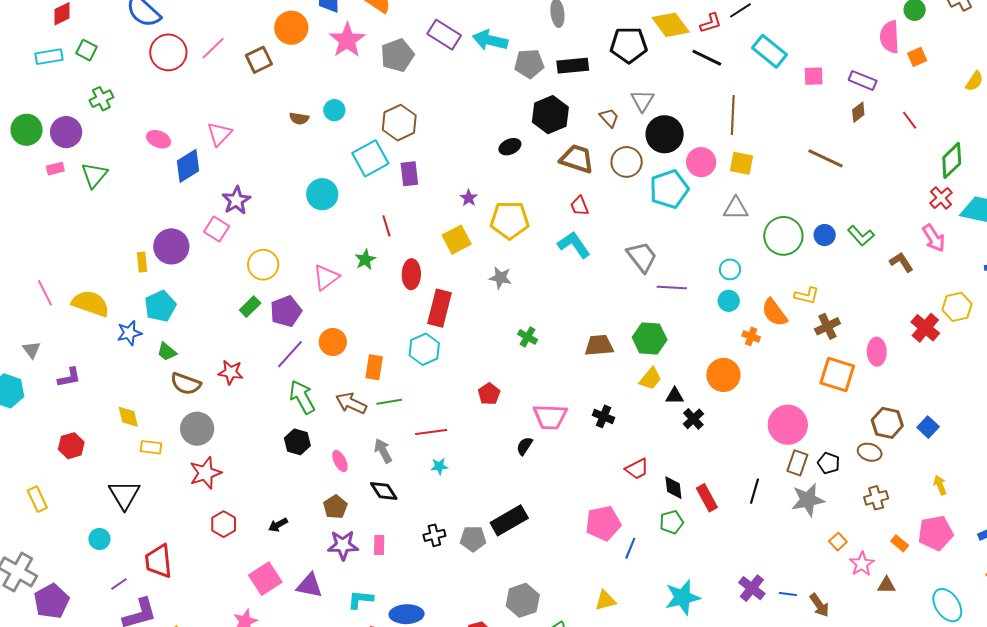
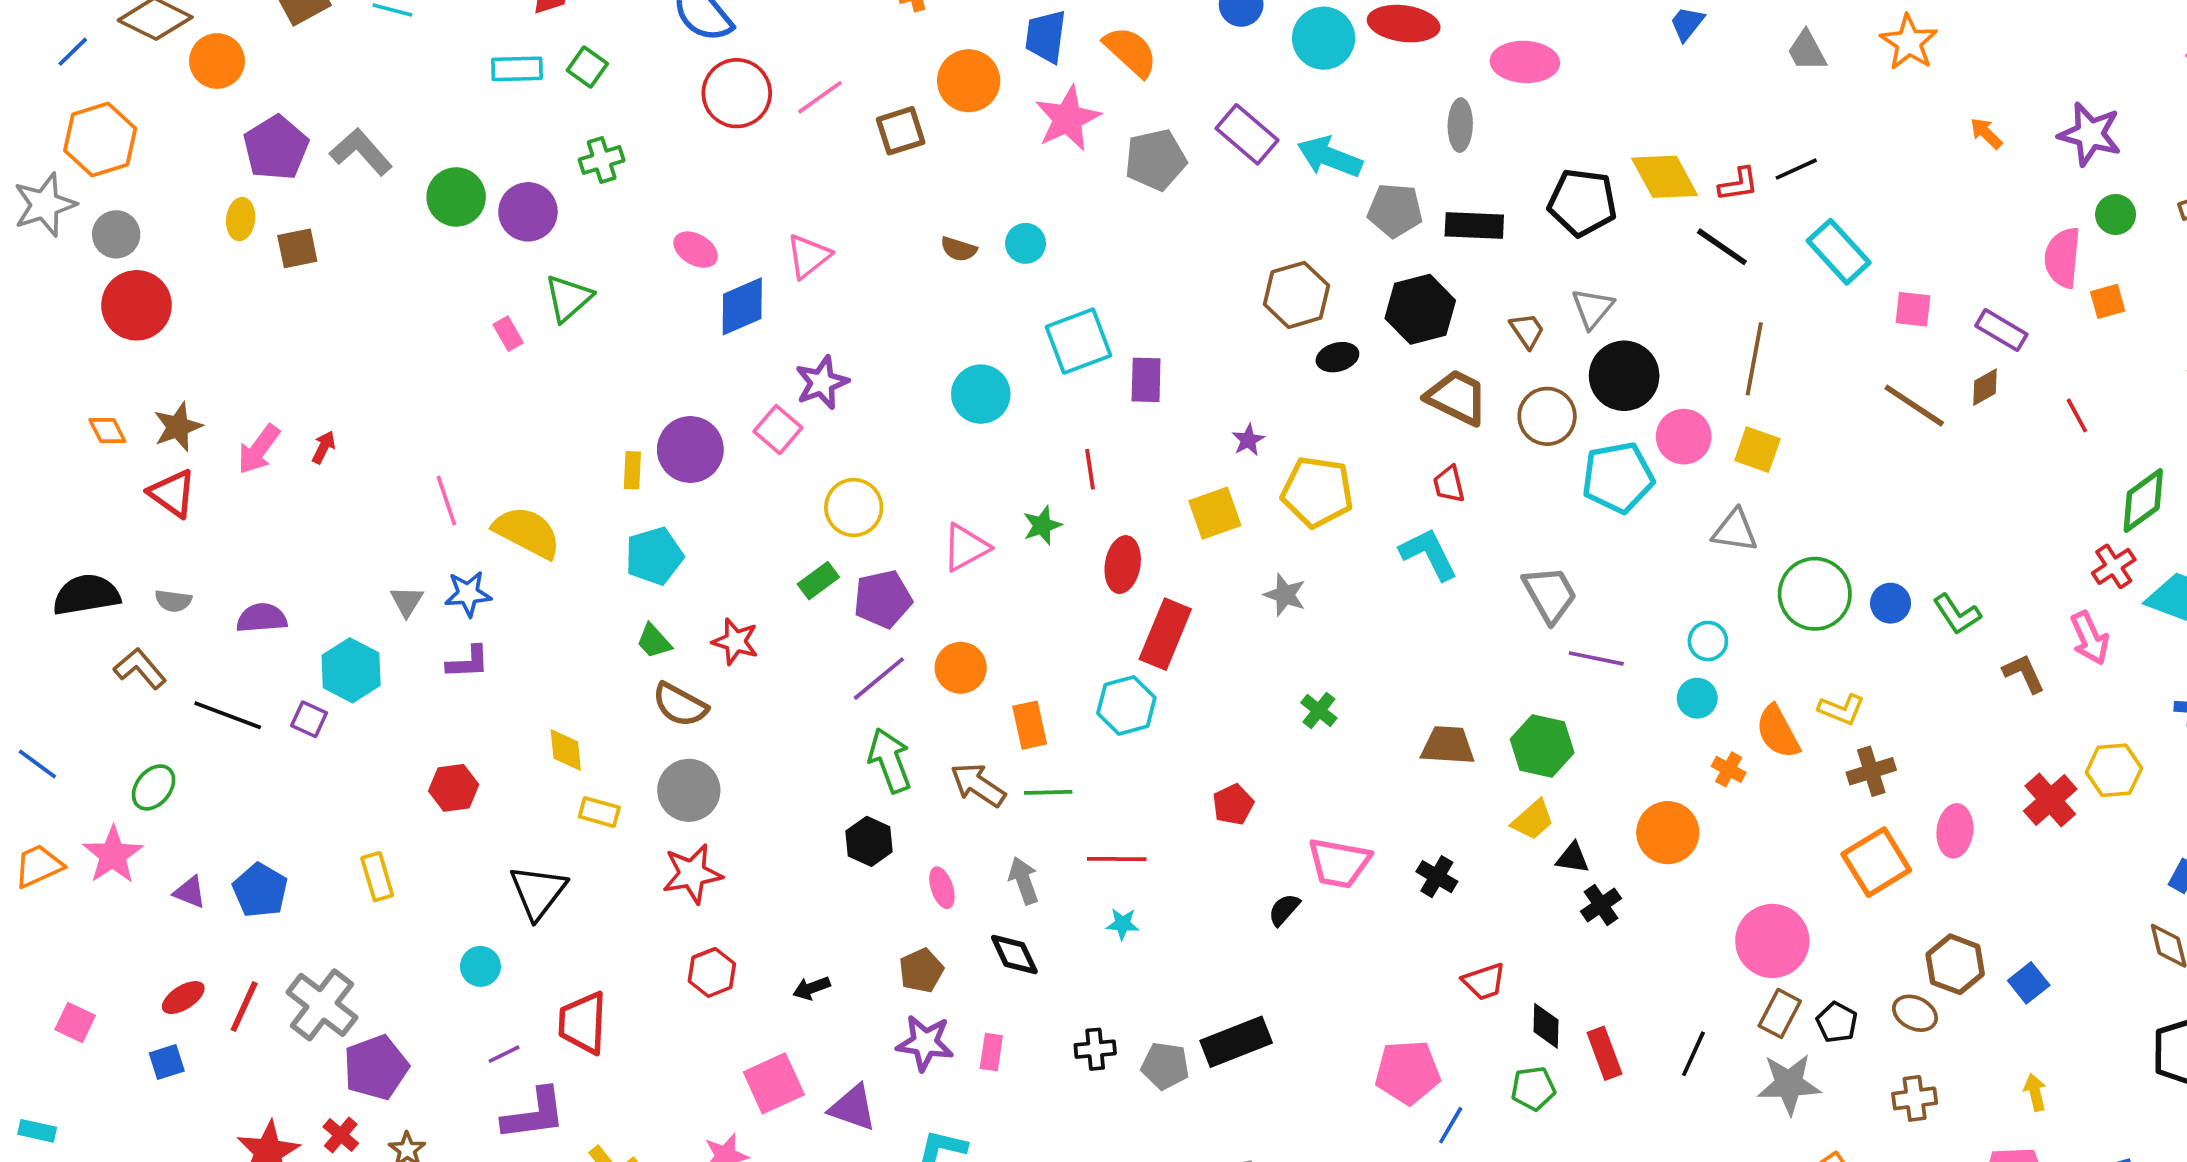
brown hexagon: (399, 123) -> (1296, 295), moved
brown line: (826, 158) -> (1914, 406), moved
pink rectangle: (55, 169) -> (508, 334), moved, turned 66
blue star: (129, 333) -> (468, 594), moved
orange rectangle: (374, 367) -> (1030, 725), turned -30
red star: (231, 372) -> (735, 641), moved
orange square: (837, 375) -> (1876, 862), turned 33

